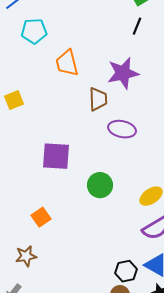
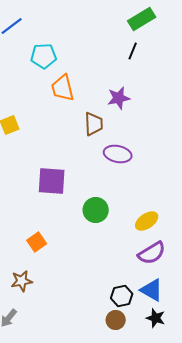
cyan pentagon: (34, 31) -> (44, 56), moved
purple star: (123, 73) -> (119, 98), size x0.7

